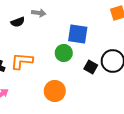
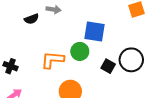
orange L-shape: (22, 61) -> (53, 60), moved

